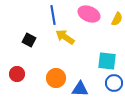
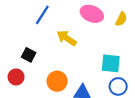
blue line: (53, 15) -> (42, 15), moved, turned 42
black square: (29, 40) -> (29, 55), moved

